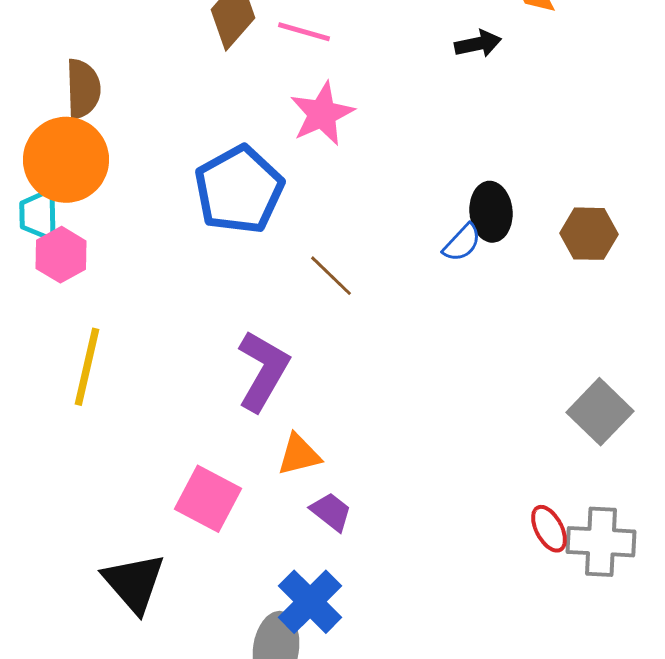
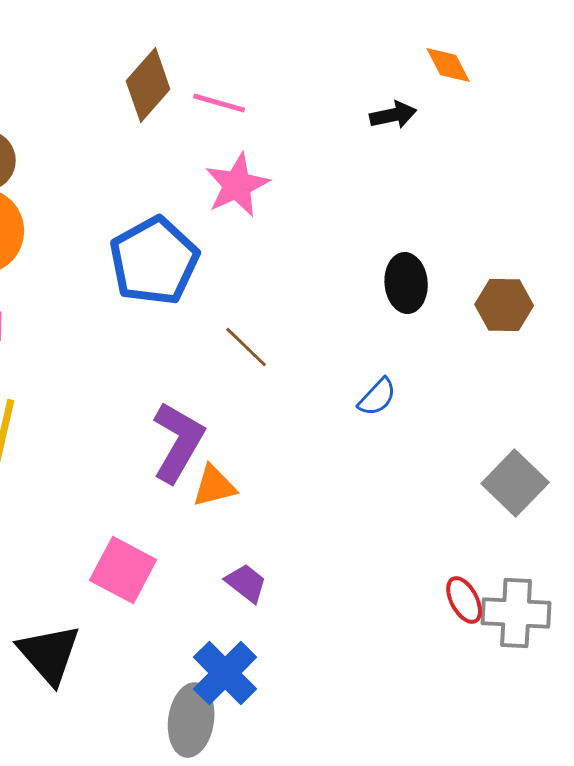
blue semicircle: (462, 243) -> (377, 397), moved
orange triangle: (299, 455) -> (214, 486), moved

